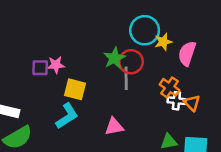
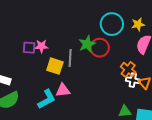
yellow star: (163, 42) -> (138, 24), moved
gray line: (126, 78) -> (70, 58), moved
cyan L-shape: (67, 116) -> (47, 99), moved
pink triangle: (114, 127) -> (63, 90), moved

